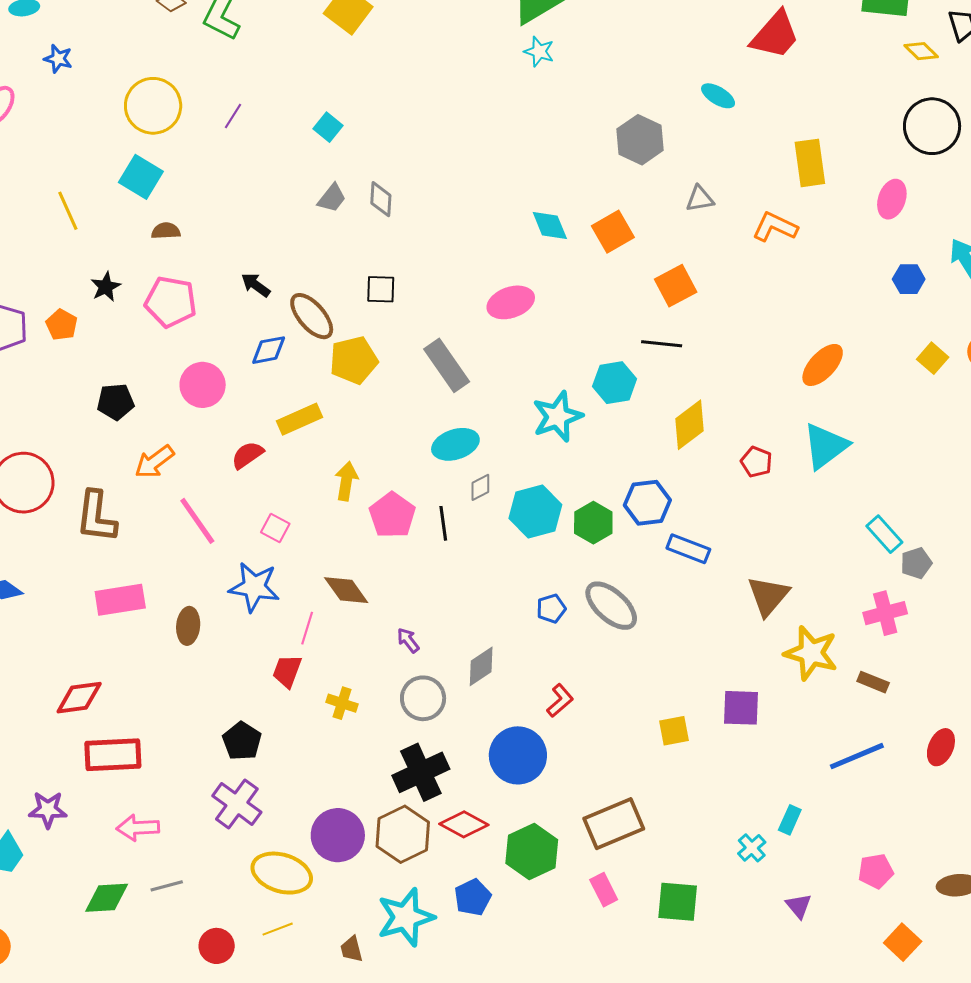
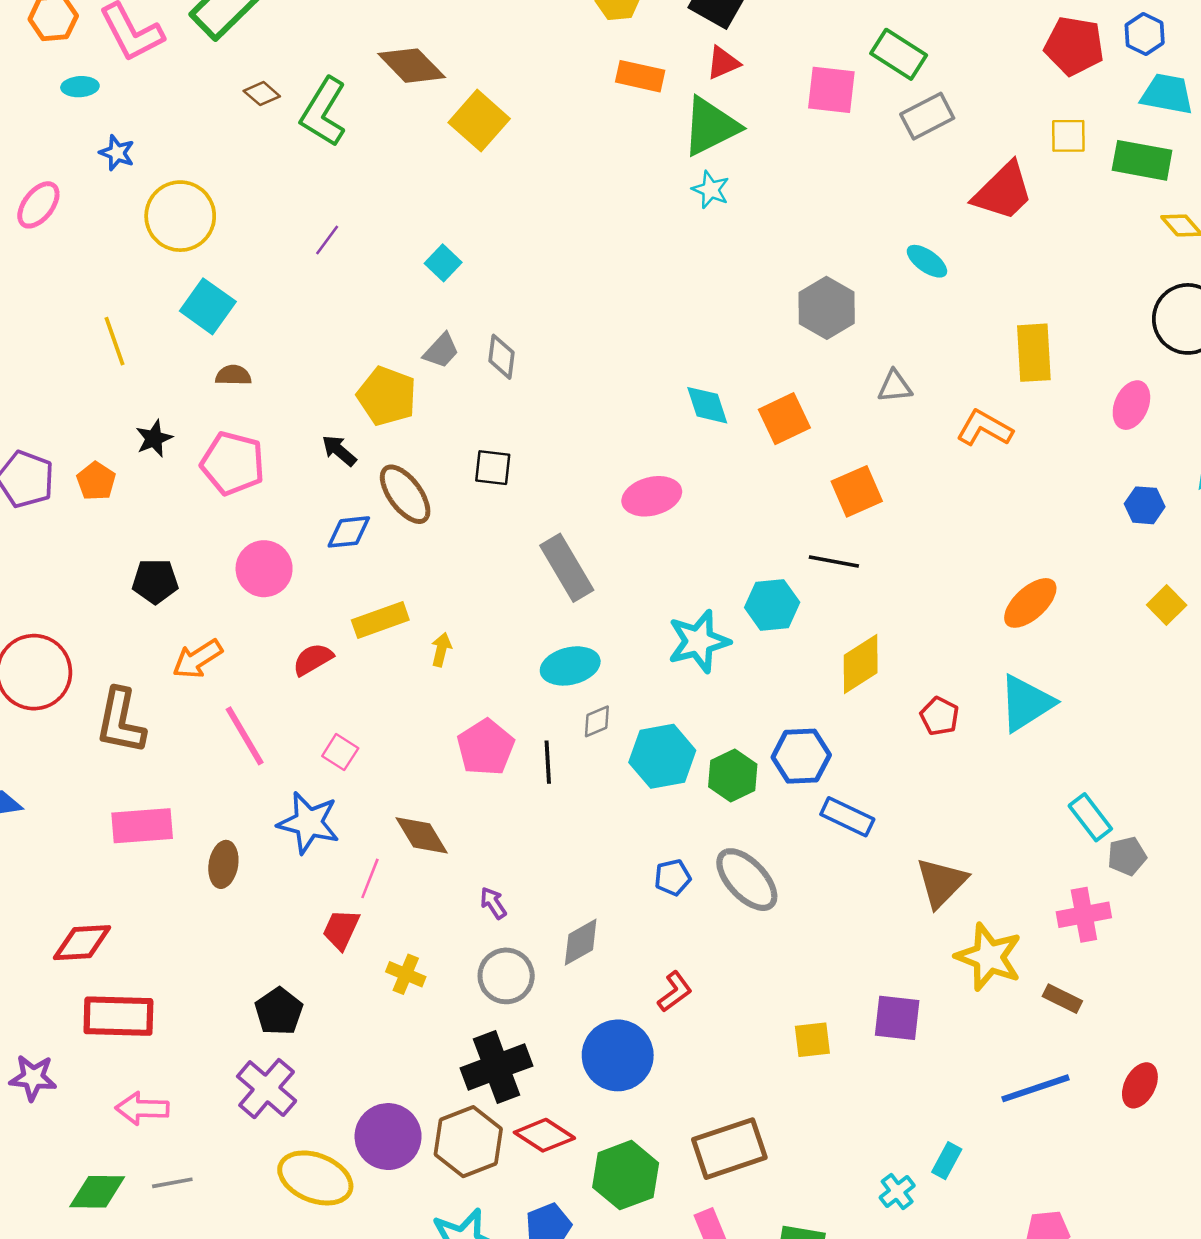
yellow circle: (153, 106) -> (180, 216), moved
yellow pentagon: (354, 360) -> (387, 396), moved, turned 30
yellow arrow: (346, 481) -> (441, 650), moved, size x0.7

